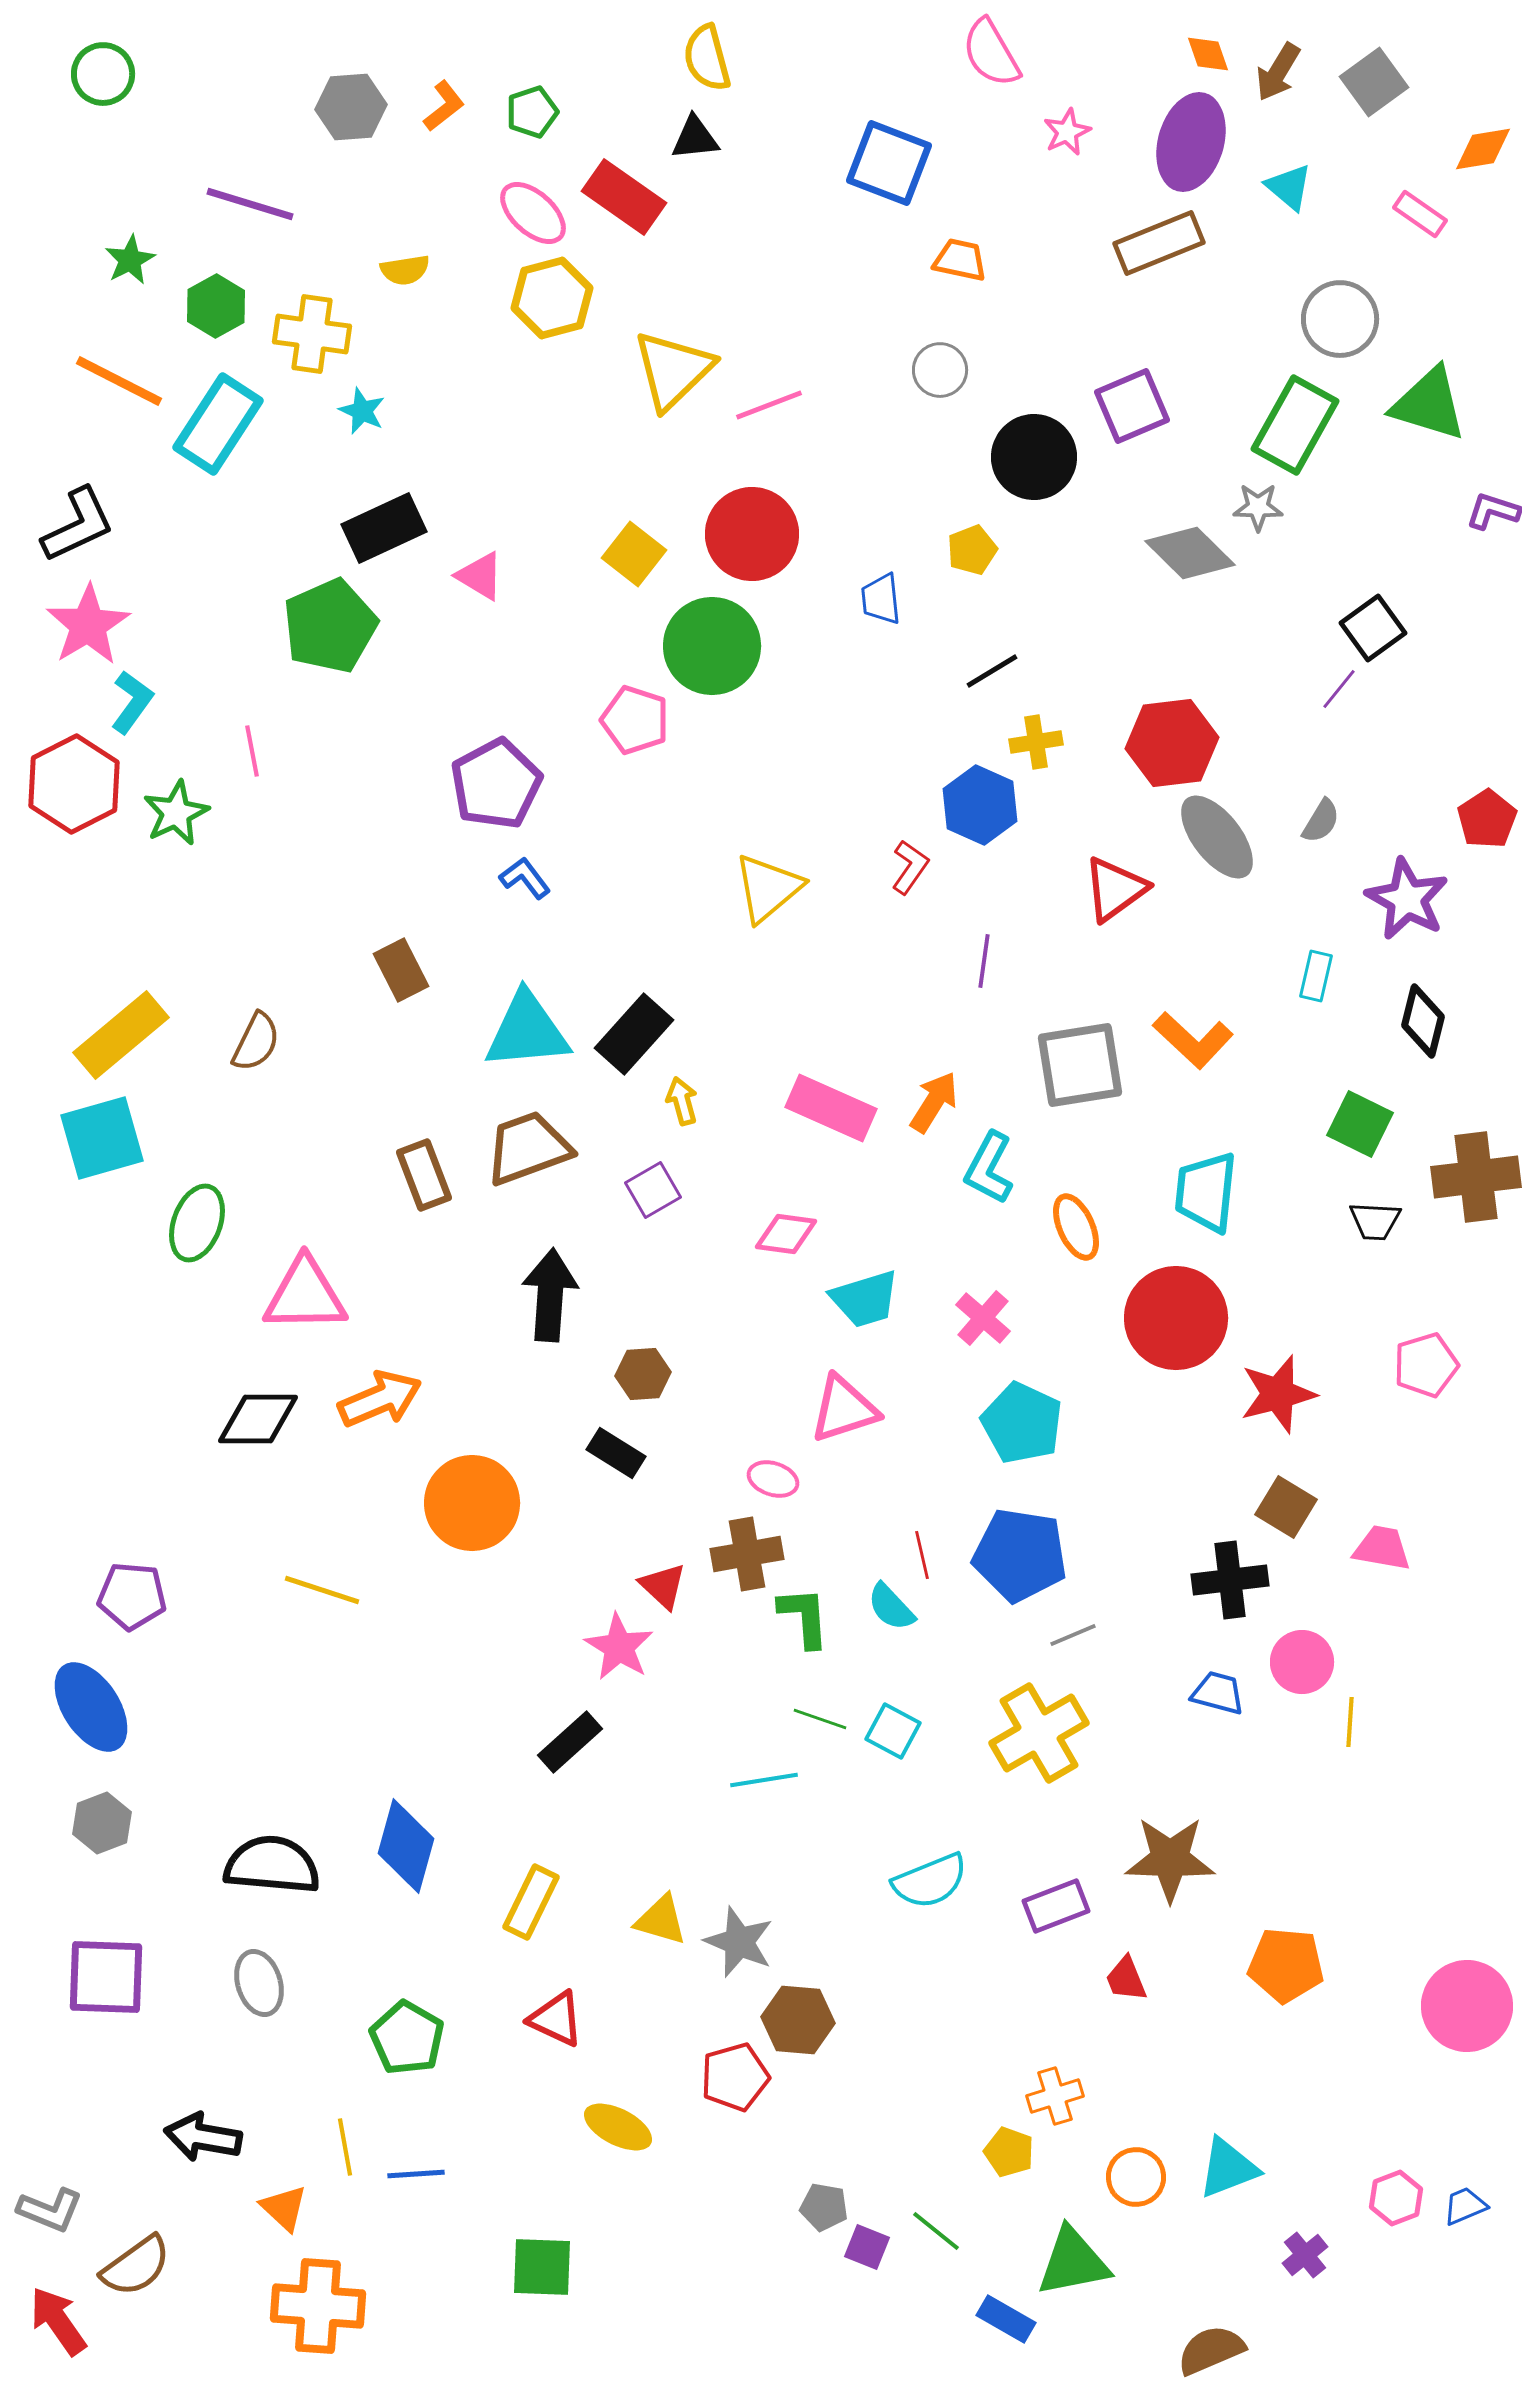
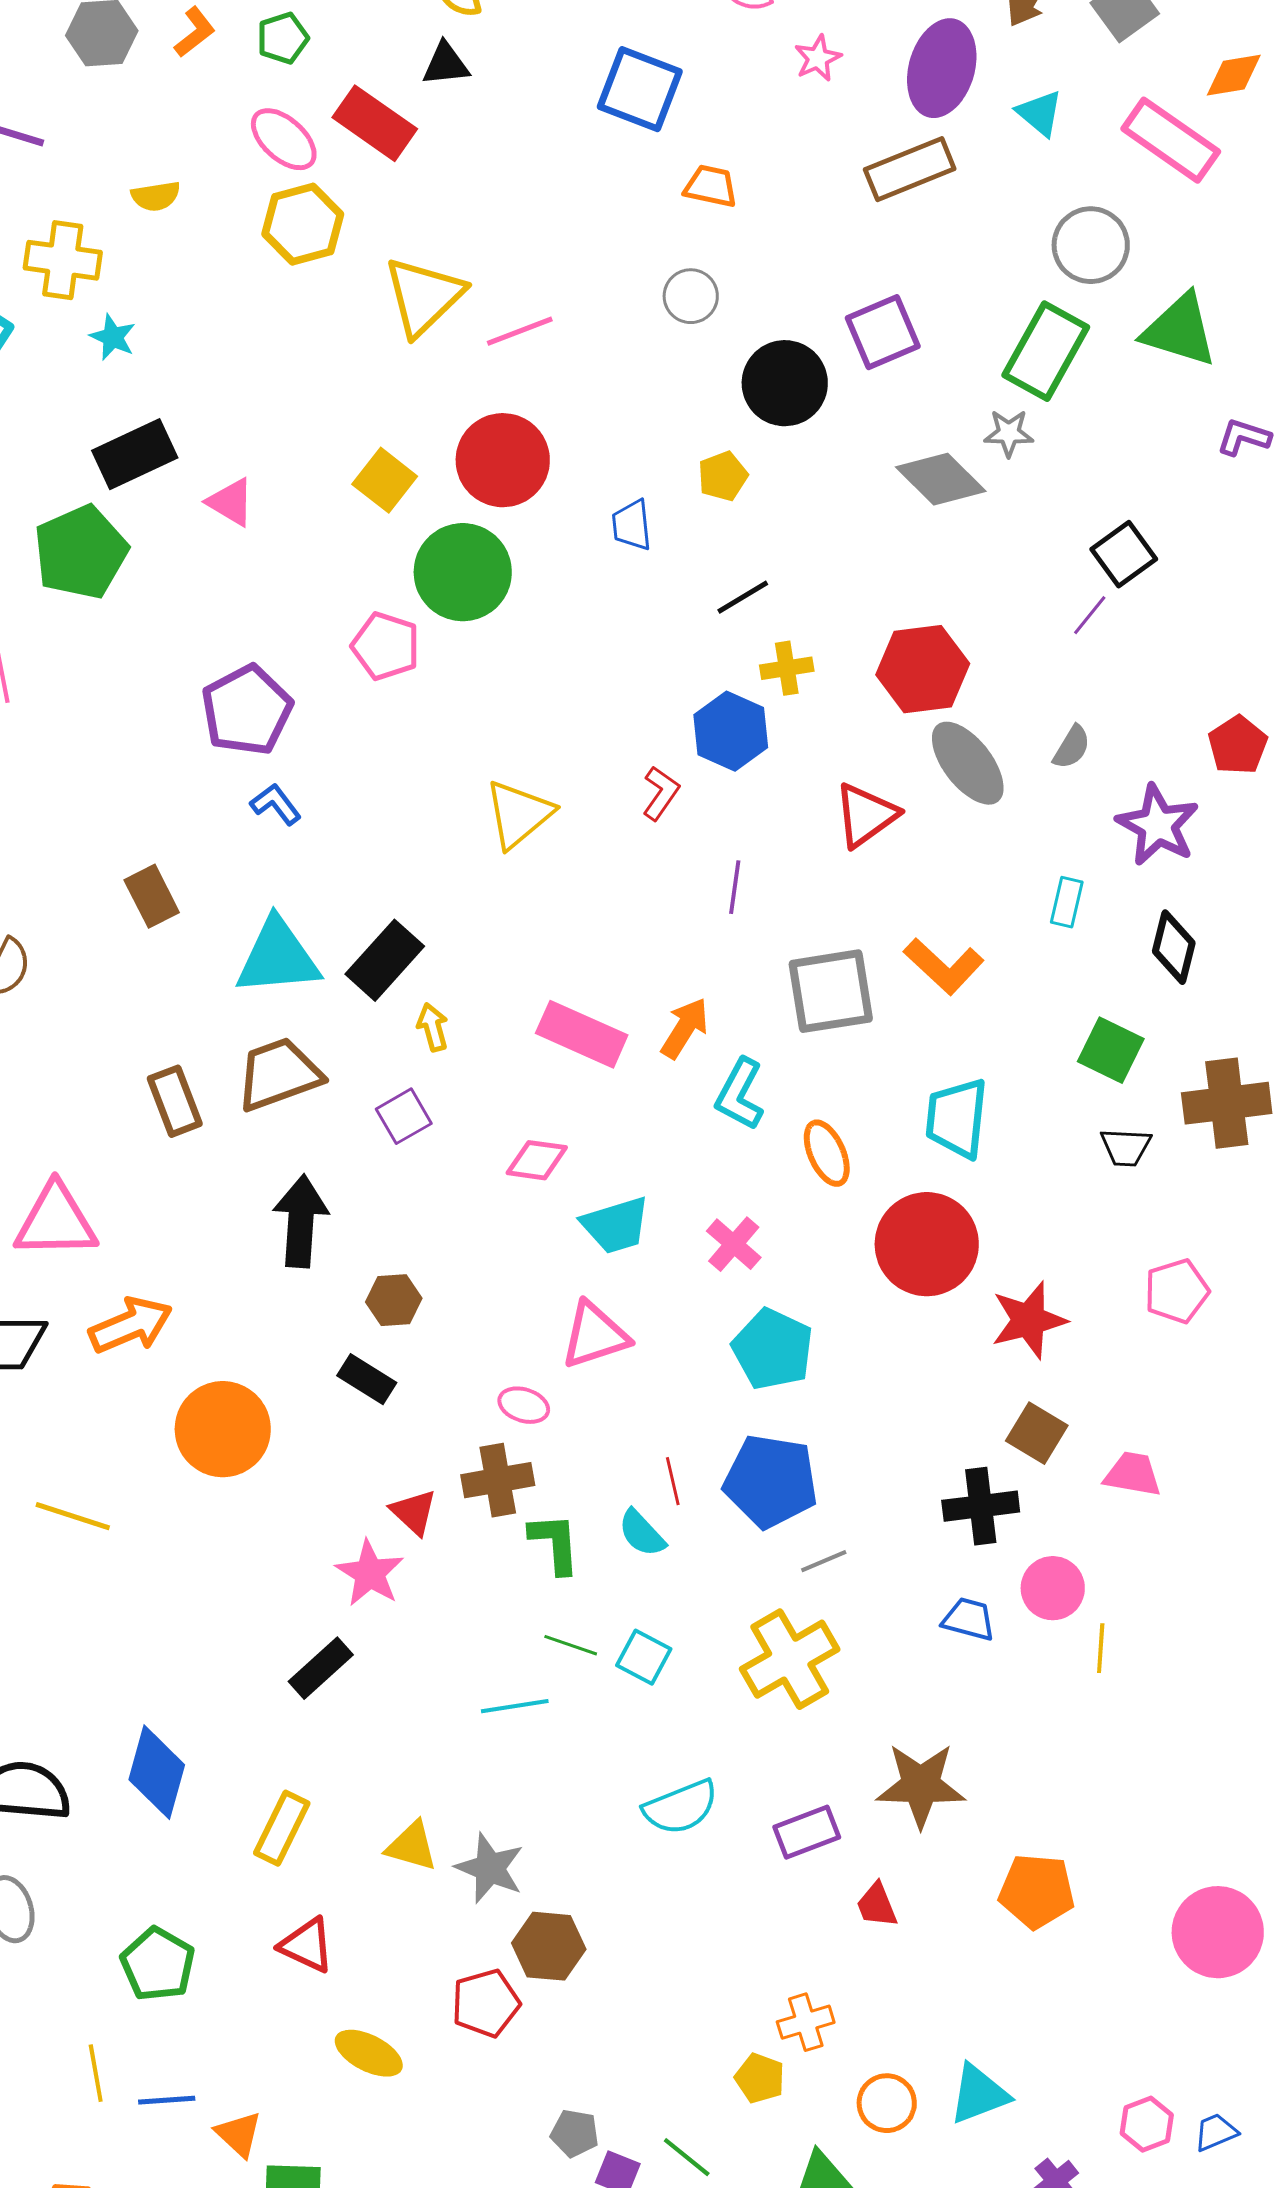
pink rectangle: (1420, 214) -> (1171, 140), size x1.8
orange triangle: (284, 2208) -> (239, 2134), moved

